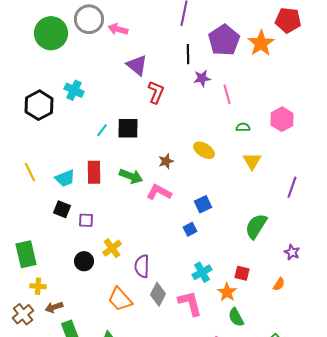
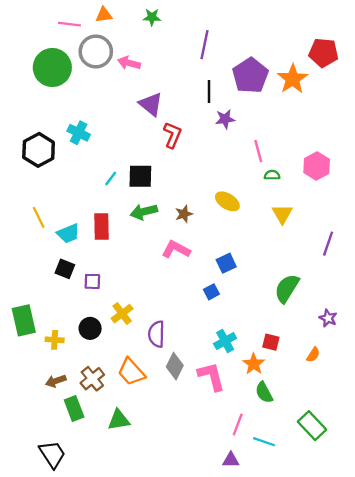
pink line: (227, 94) -> (258, 151), moved
yellow line: (30, 172) -> (39, 217), moved
green arrow: (131, 176) -> (144, 212), moved, turned 145
yellow cross: (38, 286) -> (55, 340), moved
brown cross: (23, 314) -> (92, 379), moved

